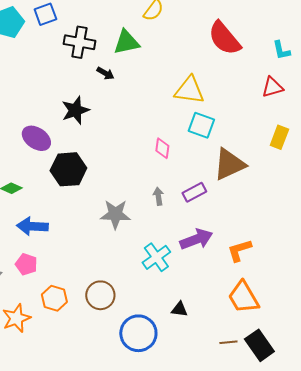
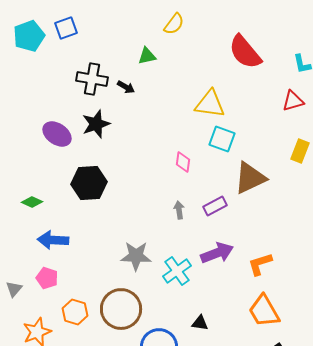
black cross: (79, 42) -> (92, 79), moved
green triangle: (126, 42) -> (147, 56), size x0.7
purple ellipse: (36, 138) -> (57, 134), moved
gray star: (115, 214) -> (136, 256), moved
brown circle: (100, 295) -> (121, 309), size x1.4

